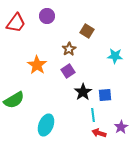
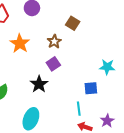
cyan star: (115, 56) -> (107, 67), moved
orange star: (37, 65) -> (20, 44), moved
black star: (83, 92) -> (39, 84), moved

